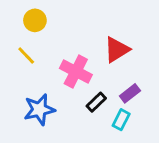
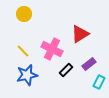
yellow line: (26, 55) -> (23, 51), moved
cyan rectangle: (121, 120) -> (99, 82), moved

